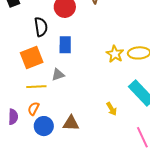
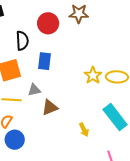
brown triangle: (71, 123) -> (50, 107), moved, turned -30

